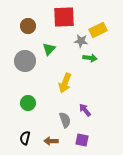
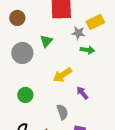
brown circle: (28, 26) -> (17, 18), moved
yellow arrow: (65, 83) -> (62, 75), turned 36
purple arrow: (85, 110) -> (82, 93), moved

